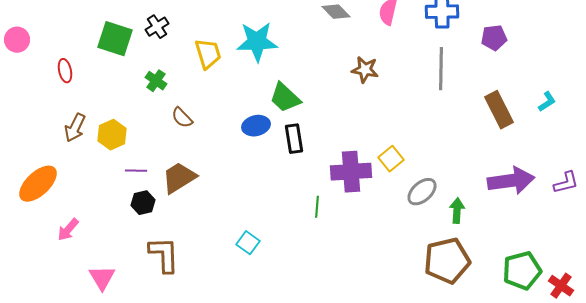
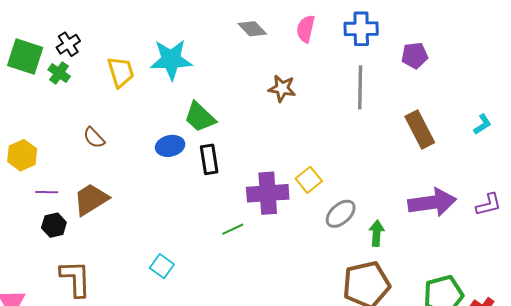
green cross: (156, 81) -> (59, 73), moved
cyan L-shape: (547, 102) -> (482, 124), moved
green line: (317, 207) -> (233, 229), turned 60

